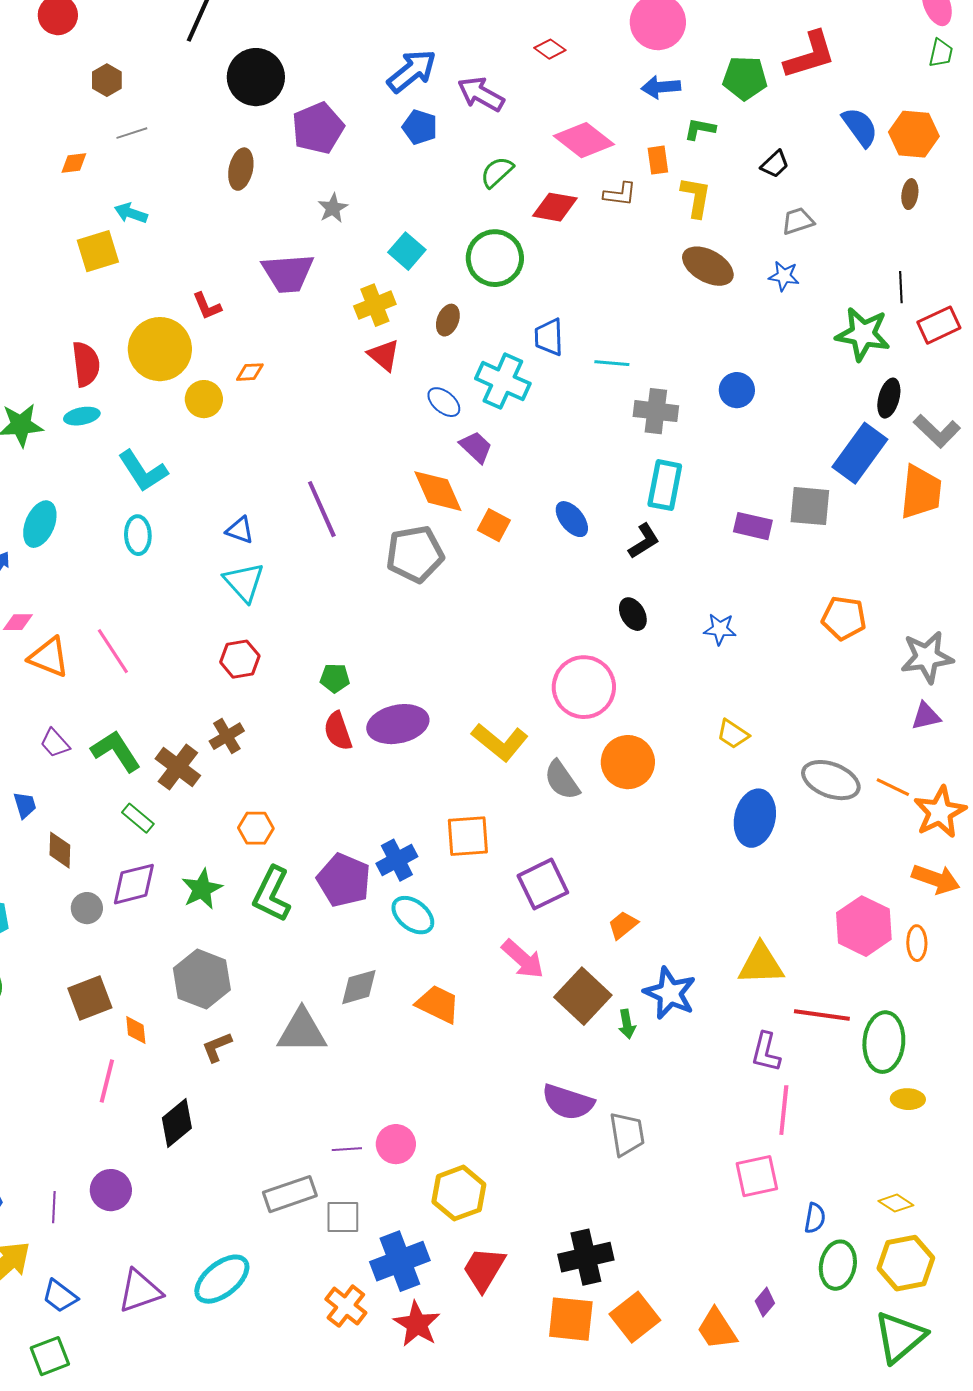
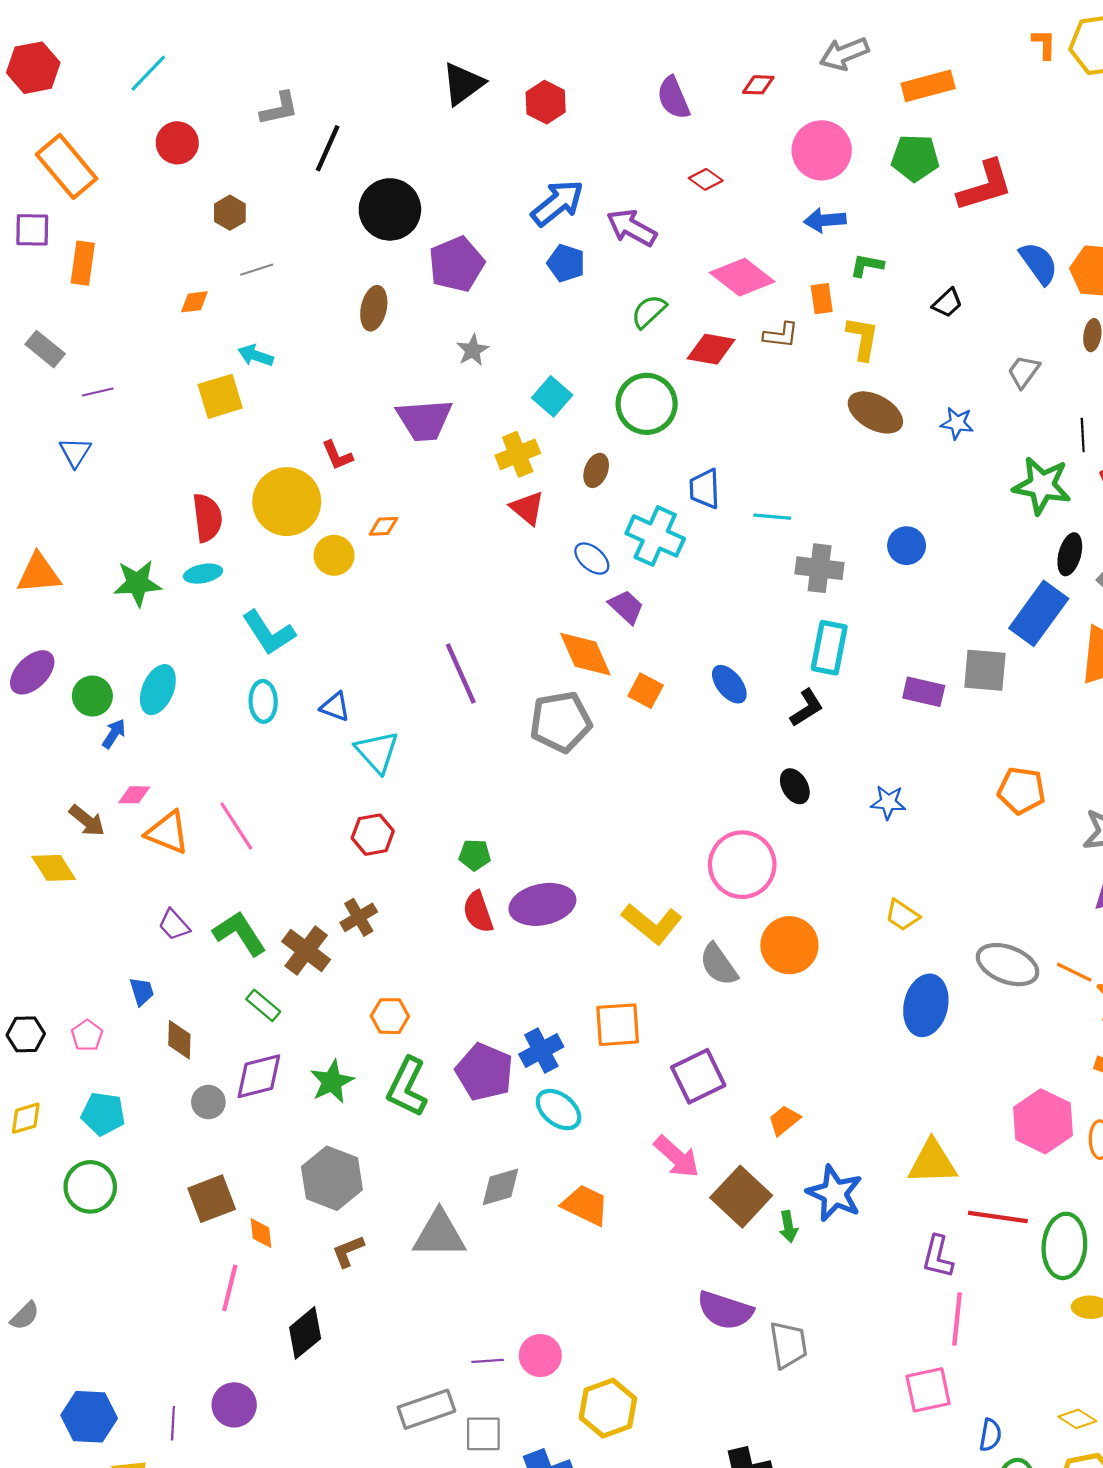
green pentagon: (745, 78) -> (915, 158), moved
gray trapezoid: (798, 221) -> (1024, 372), moved, turned -36
blue triangle: (240, 530) -> (335, 707), moved

